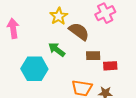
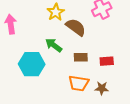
brown rectangle: (93, 56) -> (81, 57), moved

